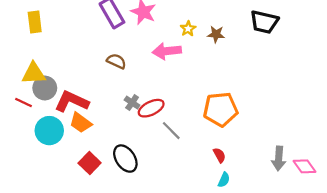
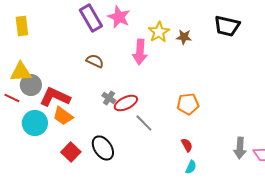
yellow star: (188, 29) -> (159, 32), size x1.5
pink arrow: (167, 51) -> (140, 52), turned -80
orange pentagon: (221, 109) -> (188, 104), size x0.7

